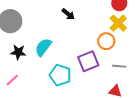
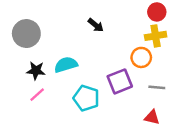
yellow cross: (118, 23) -> (156, 36), turned 36
cyan semicircle: (43, 47) -> (66, 65), turned 36
pink line: (12, 80) -> (37, 95), moved

